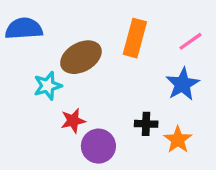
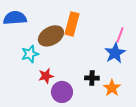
orange rectangle: (135, 38) -> (72, 24), moved
pink line: (191, 41) -> (120, 35), moved, turned -35

